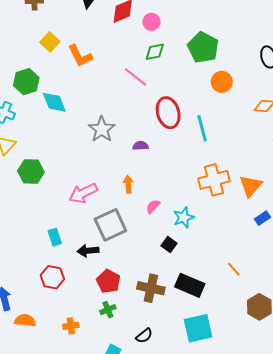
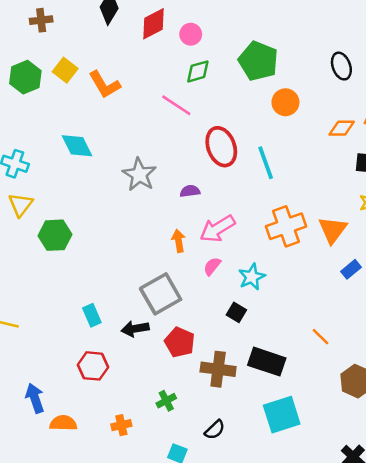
green hexagon: (26, 82) -> (25, 77), moved
pink arrow: (83, 193) -> (217, 229), moved
red pentagon: (108, 281) -> (180, 342), moved

